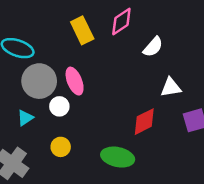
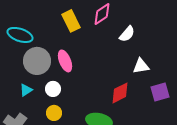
white circle: (59, 106) -> (53, 89), moved

